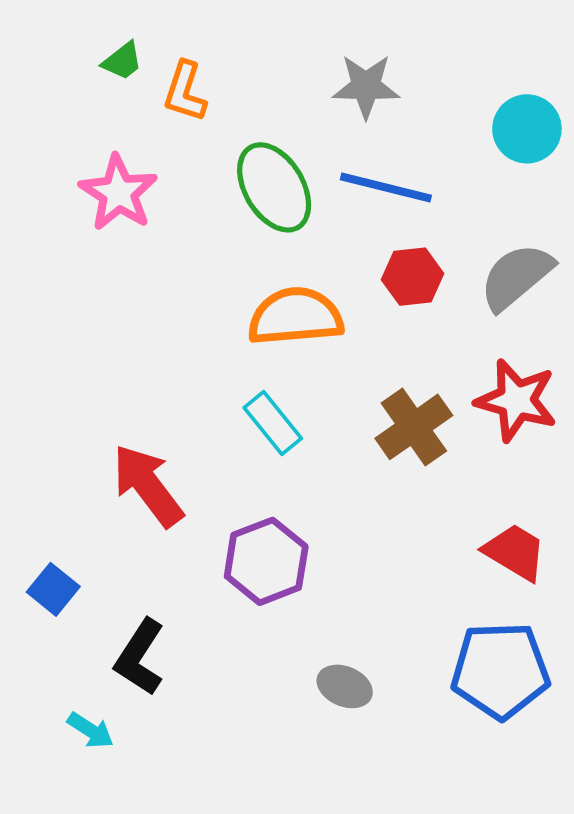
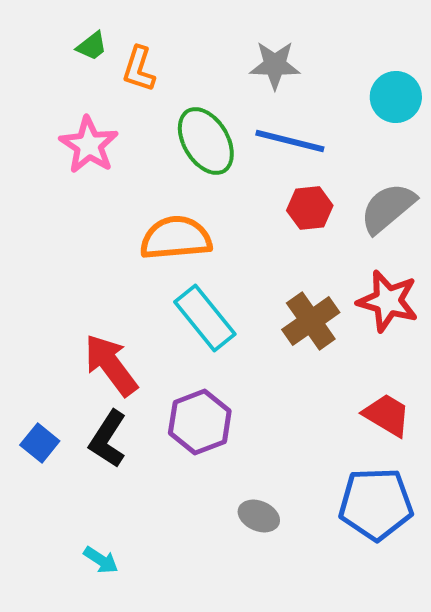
orange semicircle: (295, 317) -> (176, 238), moved
cyan rectangle: (273, 423) -> (205, 318), size x1.4
black L-shape: (140, 657) -> (108, 439), moved
cyan arrow: (90, 730) -> (101, 560), moved

